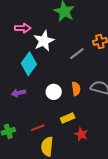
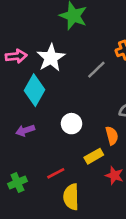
pink arrow: (23, 28) -> (16, 56), moved
orange semicircle: (76, 89) -> (112, 136), moved

